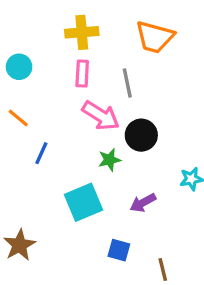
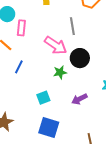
pink rectangle: (82, 74) -> (21, 28), moved
cyan square: (83, 202) -> (43, 98), size x0.6
blue square: (119, 250) -> (49, 127), moved, size x1.5

